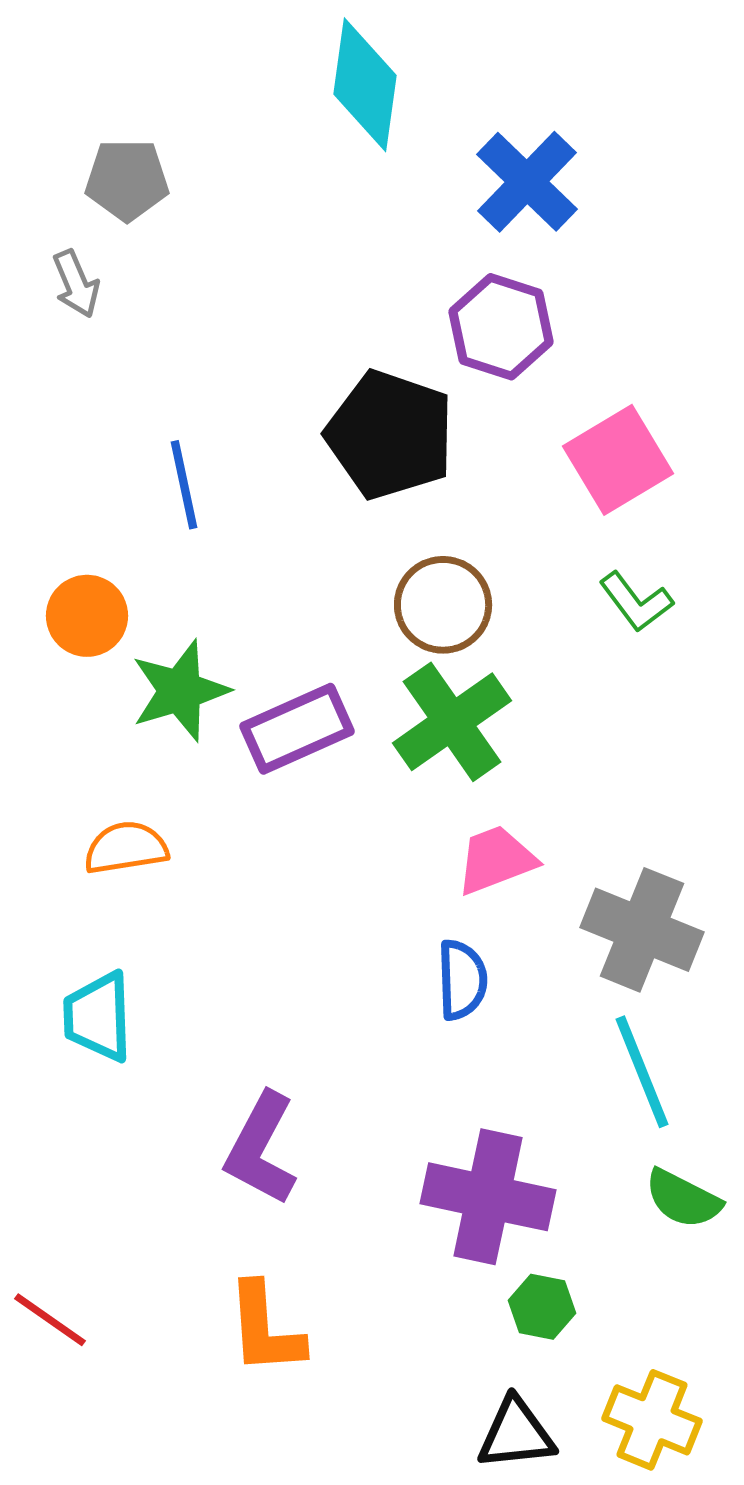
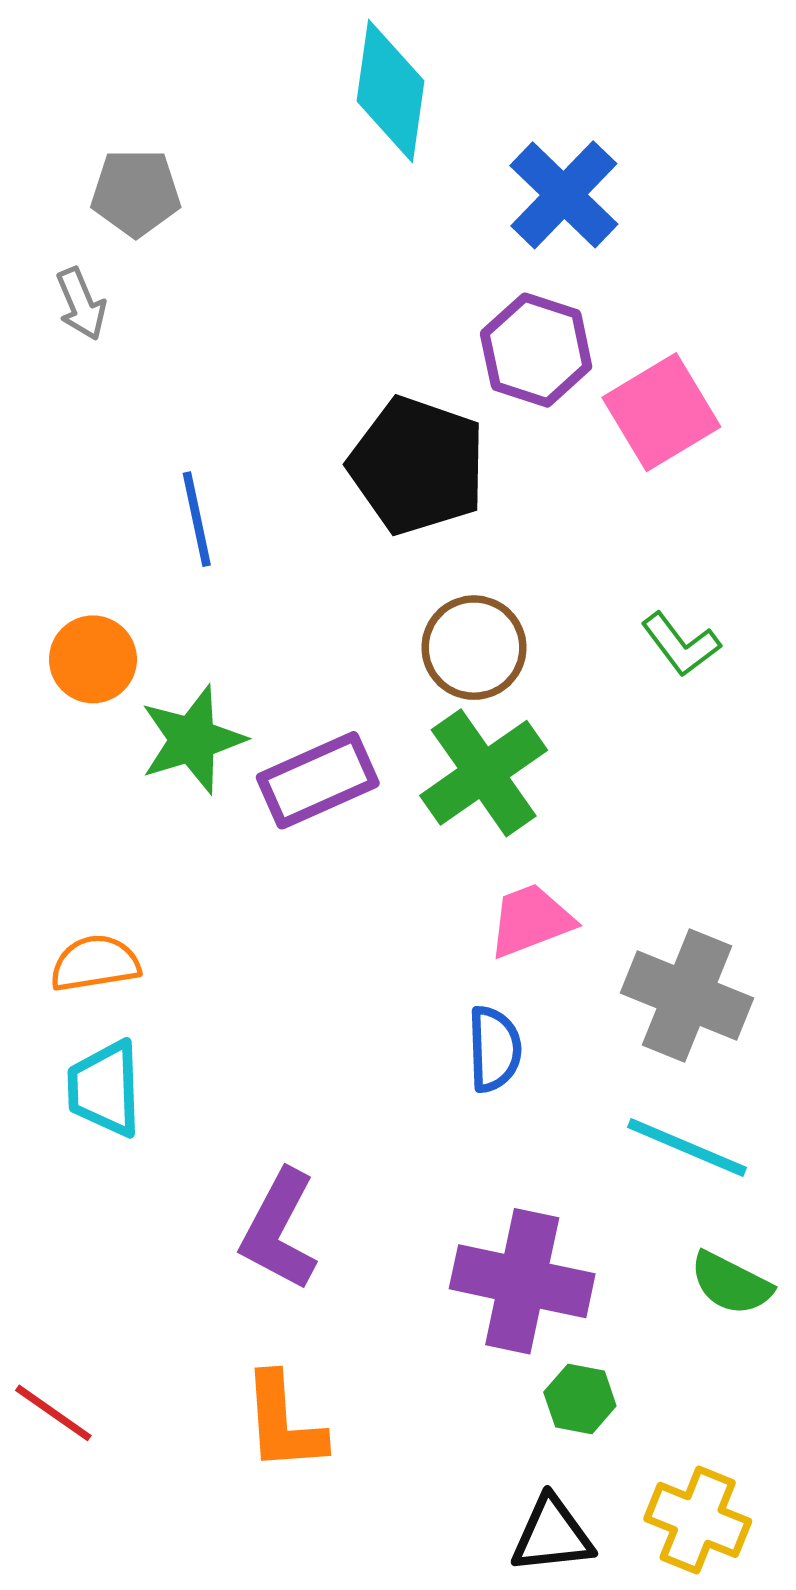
pink square: (618, 460) -> (661, 412), moved
orange semicircle: (126, 848) -> (95, 963), moved
cyan line: (642, 1072) -> (687, 1147), turned -45

